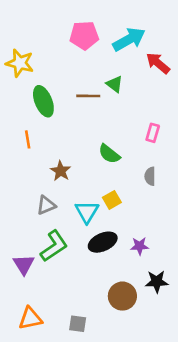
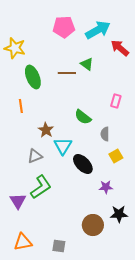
gray semicircle: (150, 176) -> (105, 134), moved
yellow square: (112, 200) -> (116, 156), moved
cyan triangle: (87, 212) -> (63, 146), moved
black ellipse: (103, 242) -> (83, 164), moved, turned 70

